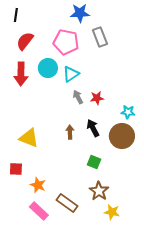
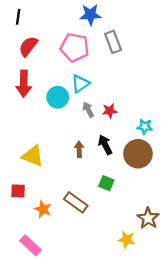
cyan circle: (48, 68) -> (58, 97), moved
brown star: (99, 191) -> (148, 218), moved
brown rectangle: (67, 203) -> (76, 202), moved
pink rectangle: (39, 211) -> (31, 245), moved

